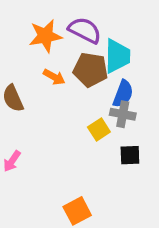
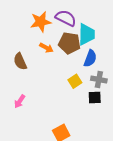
gray cross: (123, 114) -> (99, 80), moved

